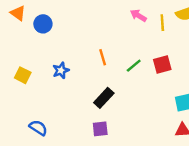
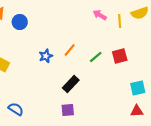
orange line: (103, 57) -> (70, 50), turned 56
blue star: (61, 70) -> (46, 56), moved

